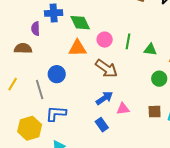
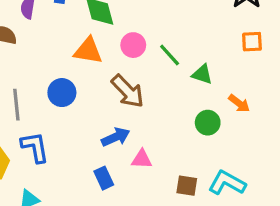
green line: (128, 41) -> (170, 55), turned -63
blue circle: (57, 74) -> (62, 93), moved
brown square: (155, 112) -> (187, 186), moved
blue L-shape: (56, 114) -> (35, 147), turned 65

